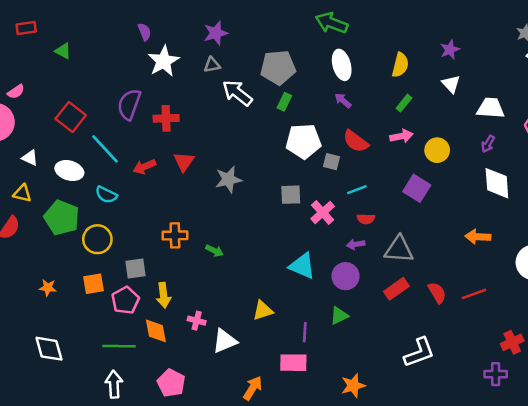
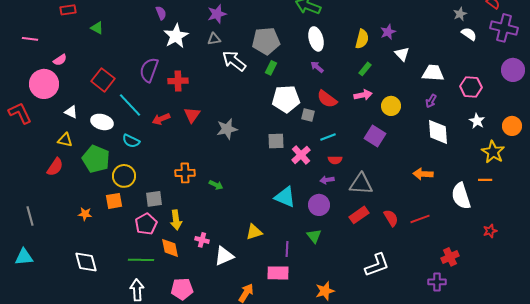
purple star: (450, 50) -> (388, 32), moved
orange square: (94, 284) -> (114, 201), moved
green triangle: (339, 316) -> (314, 236), turned -42
pink pentagon: (171, 383) -> (182, 289), turned -30

